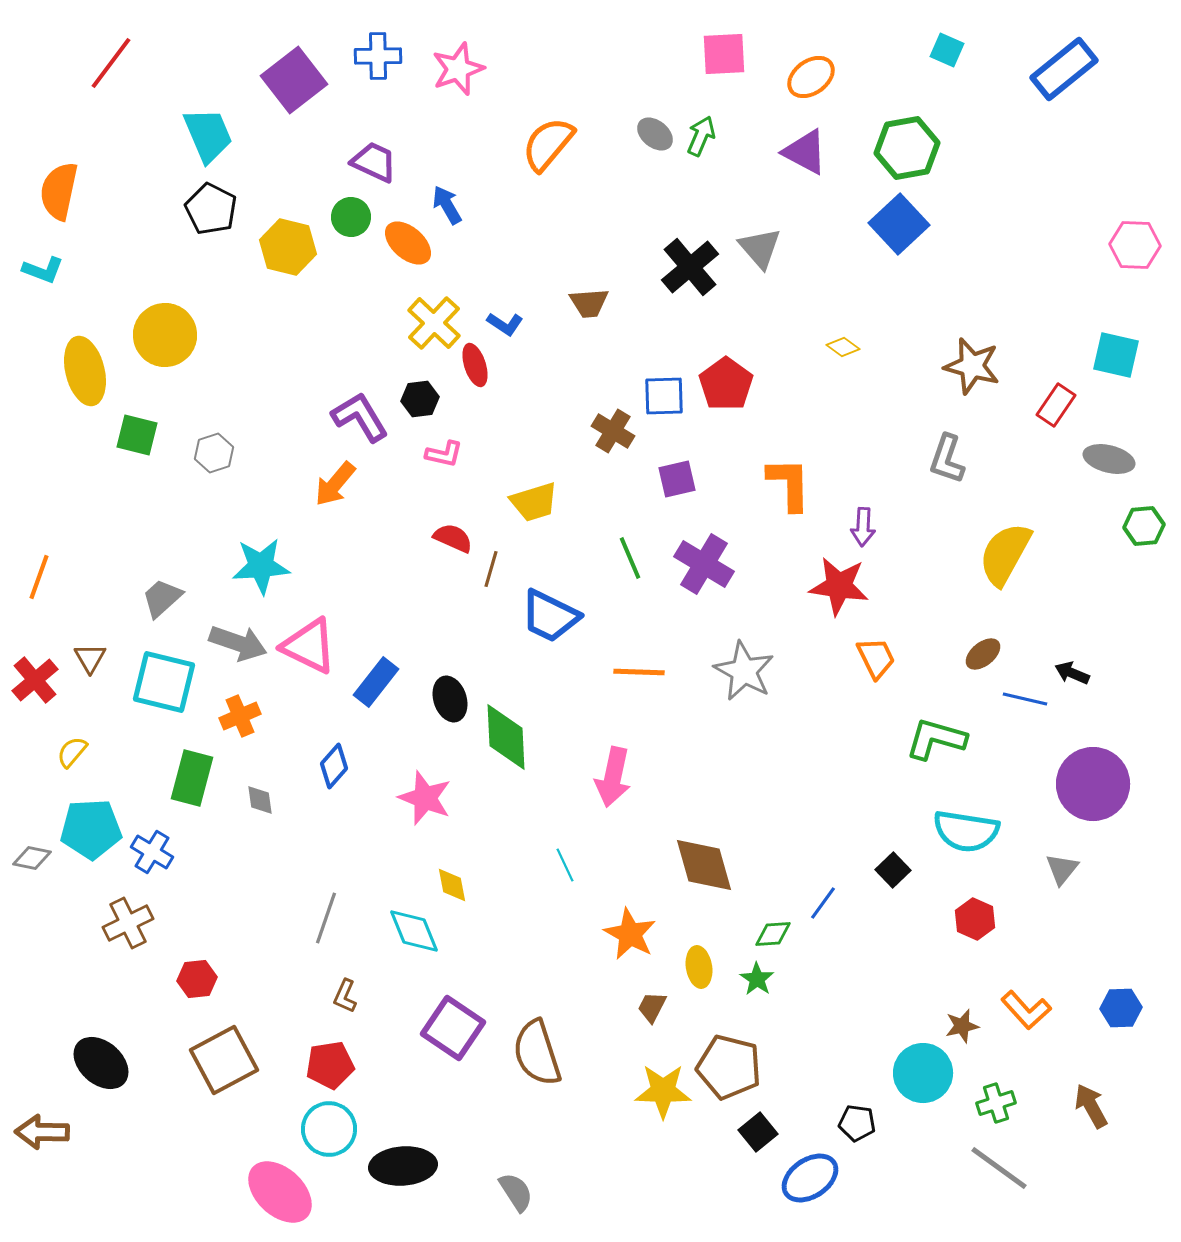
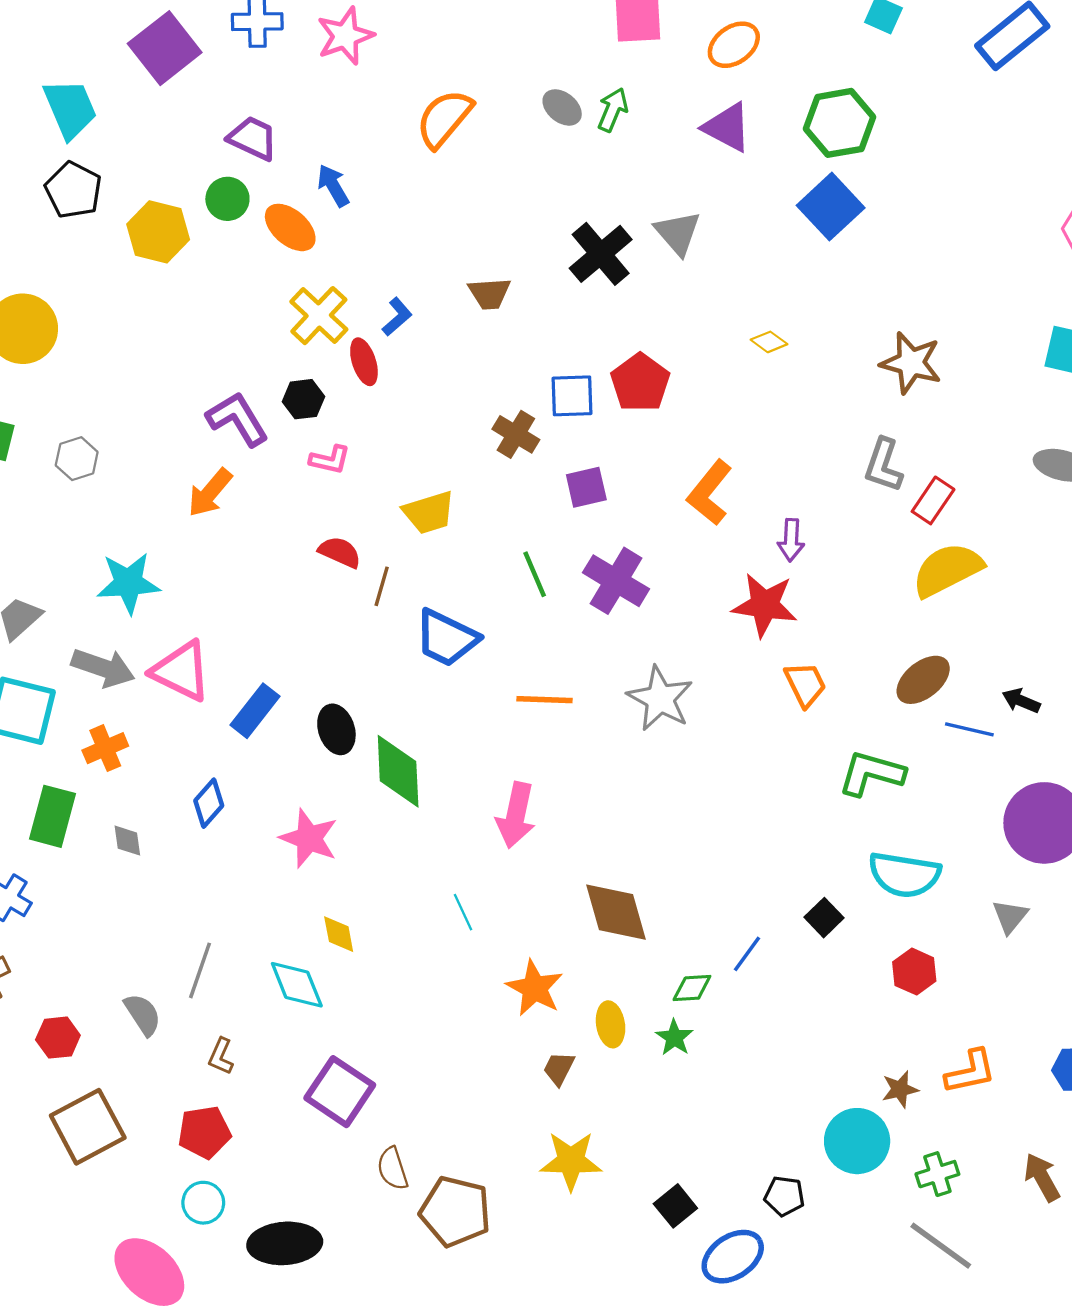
blue L-shape: (505, 324) -> (397, 317), turned -75
red rectangle: (1056, 405) -> (933, 500), moved
orange L-shape: (789, 484) -> (710, 493), turned -140
yellow semicircle: (1005, 554) -> (947, 570), turned 34
brown ellipse: (983, 654) -> (923, 680), size x1.4
orange L-shape: (1026, 1010) -> (970, 1072), turned -60
brown semicircle: (537, 1053) -> (393, 1169), moved, size x0.6
brown pentagon: (729, 1067) -> (455, 1211), moved
cyan circle: (329, 1129) -> (203, 1203), size x0.7
gray semicircle: (516, 1192) -> (143, 1014), moved

